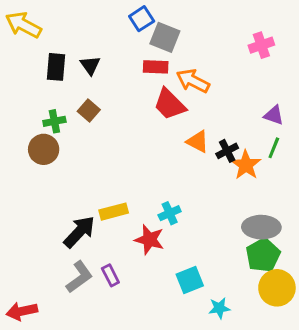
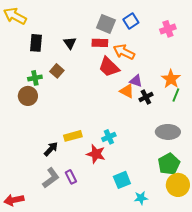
blue square: (142, 19) -> (131, 21), moved
black triangle: (90, 65) -> (70, 43), moved
purple triangle: (274, 115) -> (136, 81), moved
orange star: (246, 165) -> (171, 79), moved
gray ellipse: (261, 227) -> (168, 132), moved
black arrow: (79, 232) -> (51, 149), size x0.7

